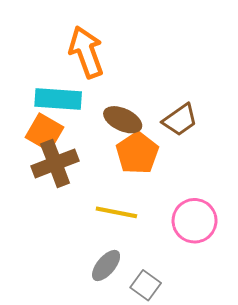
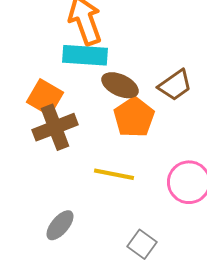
cyan rectangle: (58, 99) -> (85, 55), moved
gray ellipse: (106, 266) -> (60, 225), moved

